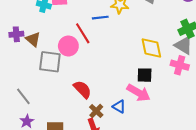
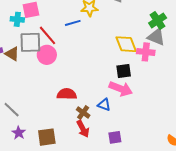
red line: (83, 33) -> (47, 35), moved
gray square: (50, 62) -> (30, 42), moved
pink cross: (180, 65) -> (146, 52), moved
red semicircle: (82, 89) -> (67, 94), turned -36

